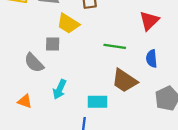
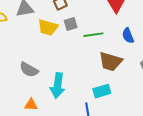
gray square: (53, 44) -> (71, 24), moved
cyan arrow: (60, 89) -> (58, 86), size x1.4
cyan rectangle: (97, 102) -> (102, 91), moved

